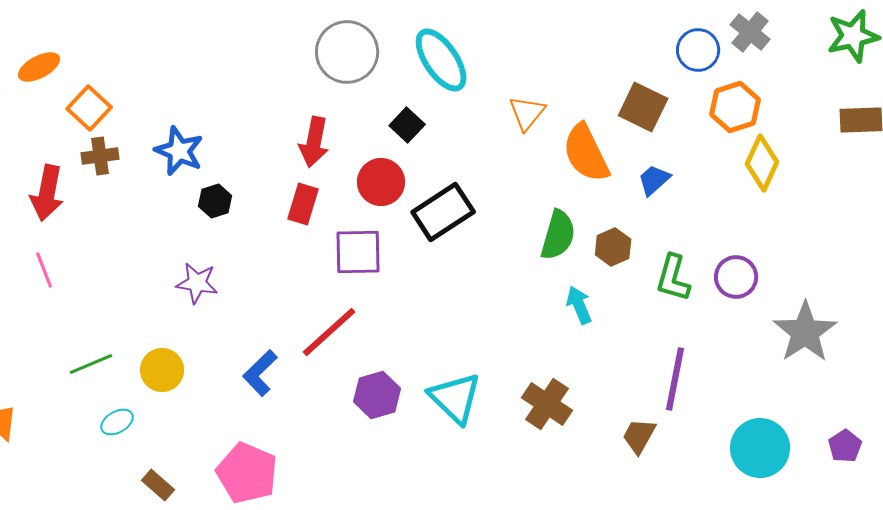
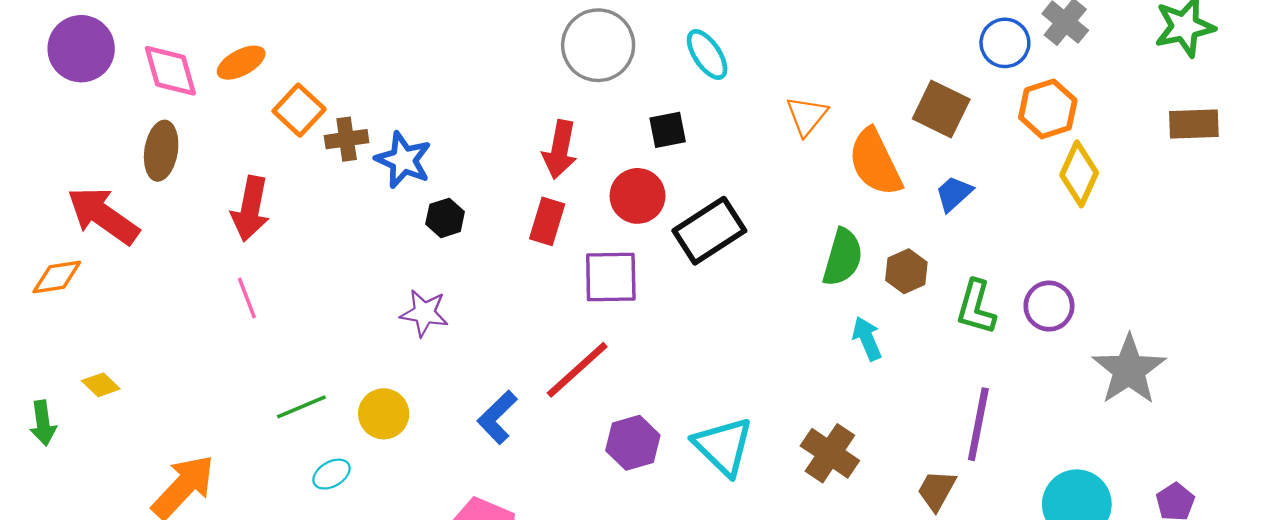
cyan ellipse: (441, 60) -> (707, 54), size x0.7
black square: (407, 125) -> (668, 130), turned 36
brown cross: (100, 156) -> (347, 139), moved

